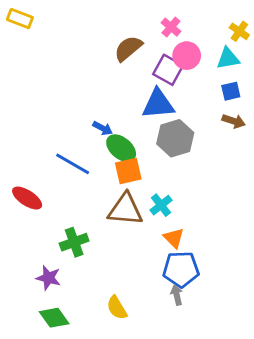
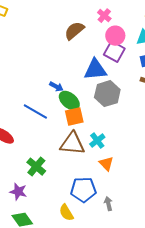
purple square: (168, 70) -> (114, 52), moved
green cross: (74, 242) -> (36, 167), turned -30
blue pentagon: (181, 269) -> (83, 190), moved

